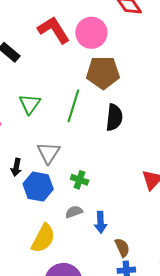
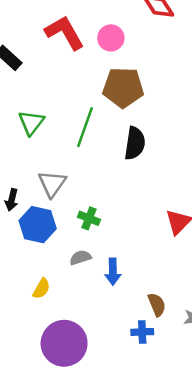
pink circle: (91, 33) -> (111, 38), size x0.7
yellow semicircle: (43, 238) -> (41, 289), size x0.6
brown semicircle: (122, 248) -> (157, 305), moved

